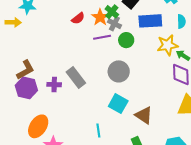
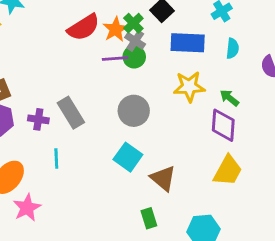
red semicircle: (78, 18) -> (84, 27), size x1.6
green circle: (126, 40) -> (134, 57), moved
yellow star: (167, 45) -> (189, 87), moved
cyan line: (98, 130) -> (56, 158), moved

